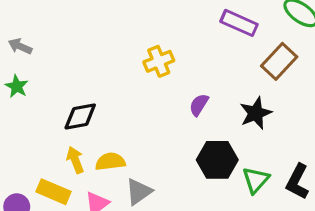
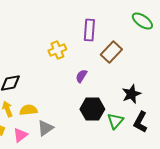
purple rectangle: (239, 23) -> (89, 30), moved, turned 70
brown rectangle: (279, 61) -> (111, 52), moved
black star: (256, 113) -> (131, 94), moved

